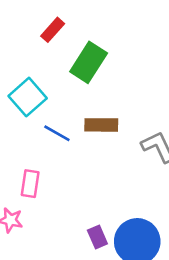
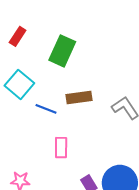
red rectangle: (53, 30) -> (18, 36), moved
pink rectangle: (30, 184) -> (61, 148), moved

